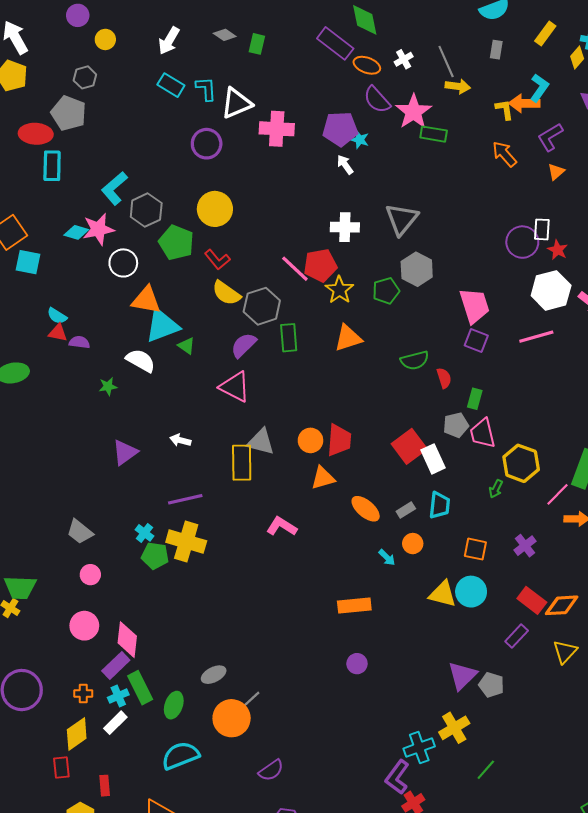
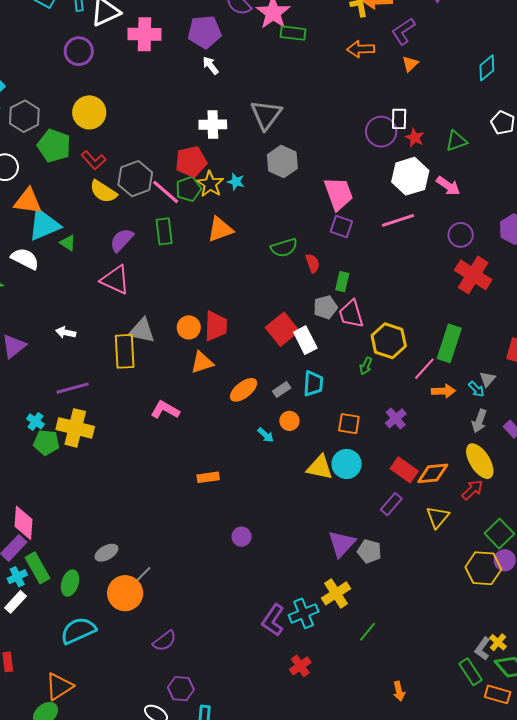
cyan star: (360, 140) -> (236, 182), moved
orange arrow: (504, 154) -> (361, 49), turned -48
pink line: (295, 269) -> (166, 192), moved
green pentagon: (386, 291) -> (188, 189), moved
gray hexagon: (262, 306) -> (135, 179), moved
orange ellipse: (366, 509) -> (244, 390), turned -76
orange rectangle: (354, 606) -> (208, 477), moved, size x0.7
purple L-shape: (397, 777) -> (273, 620), moved

